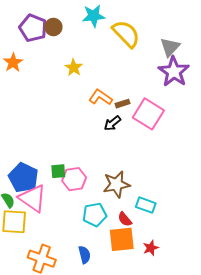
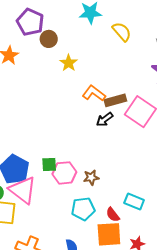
brown circle: (53, 27) -> (49, 39), moved
yellow semicircle: (126, 34) -> (122, 32), size x0.7
brown rectangle: (123, 104) -> (115, 100), size x1.5
brown star: (116, 184) -> (91, 177), moved, size x0.6

